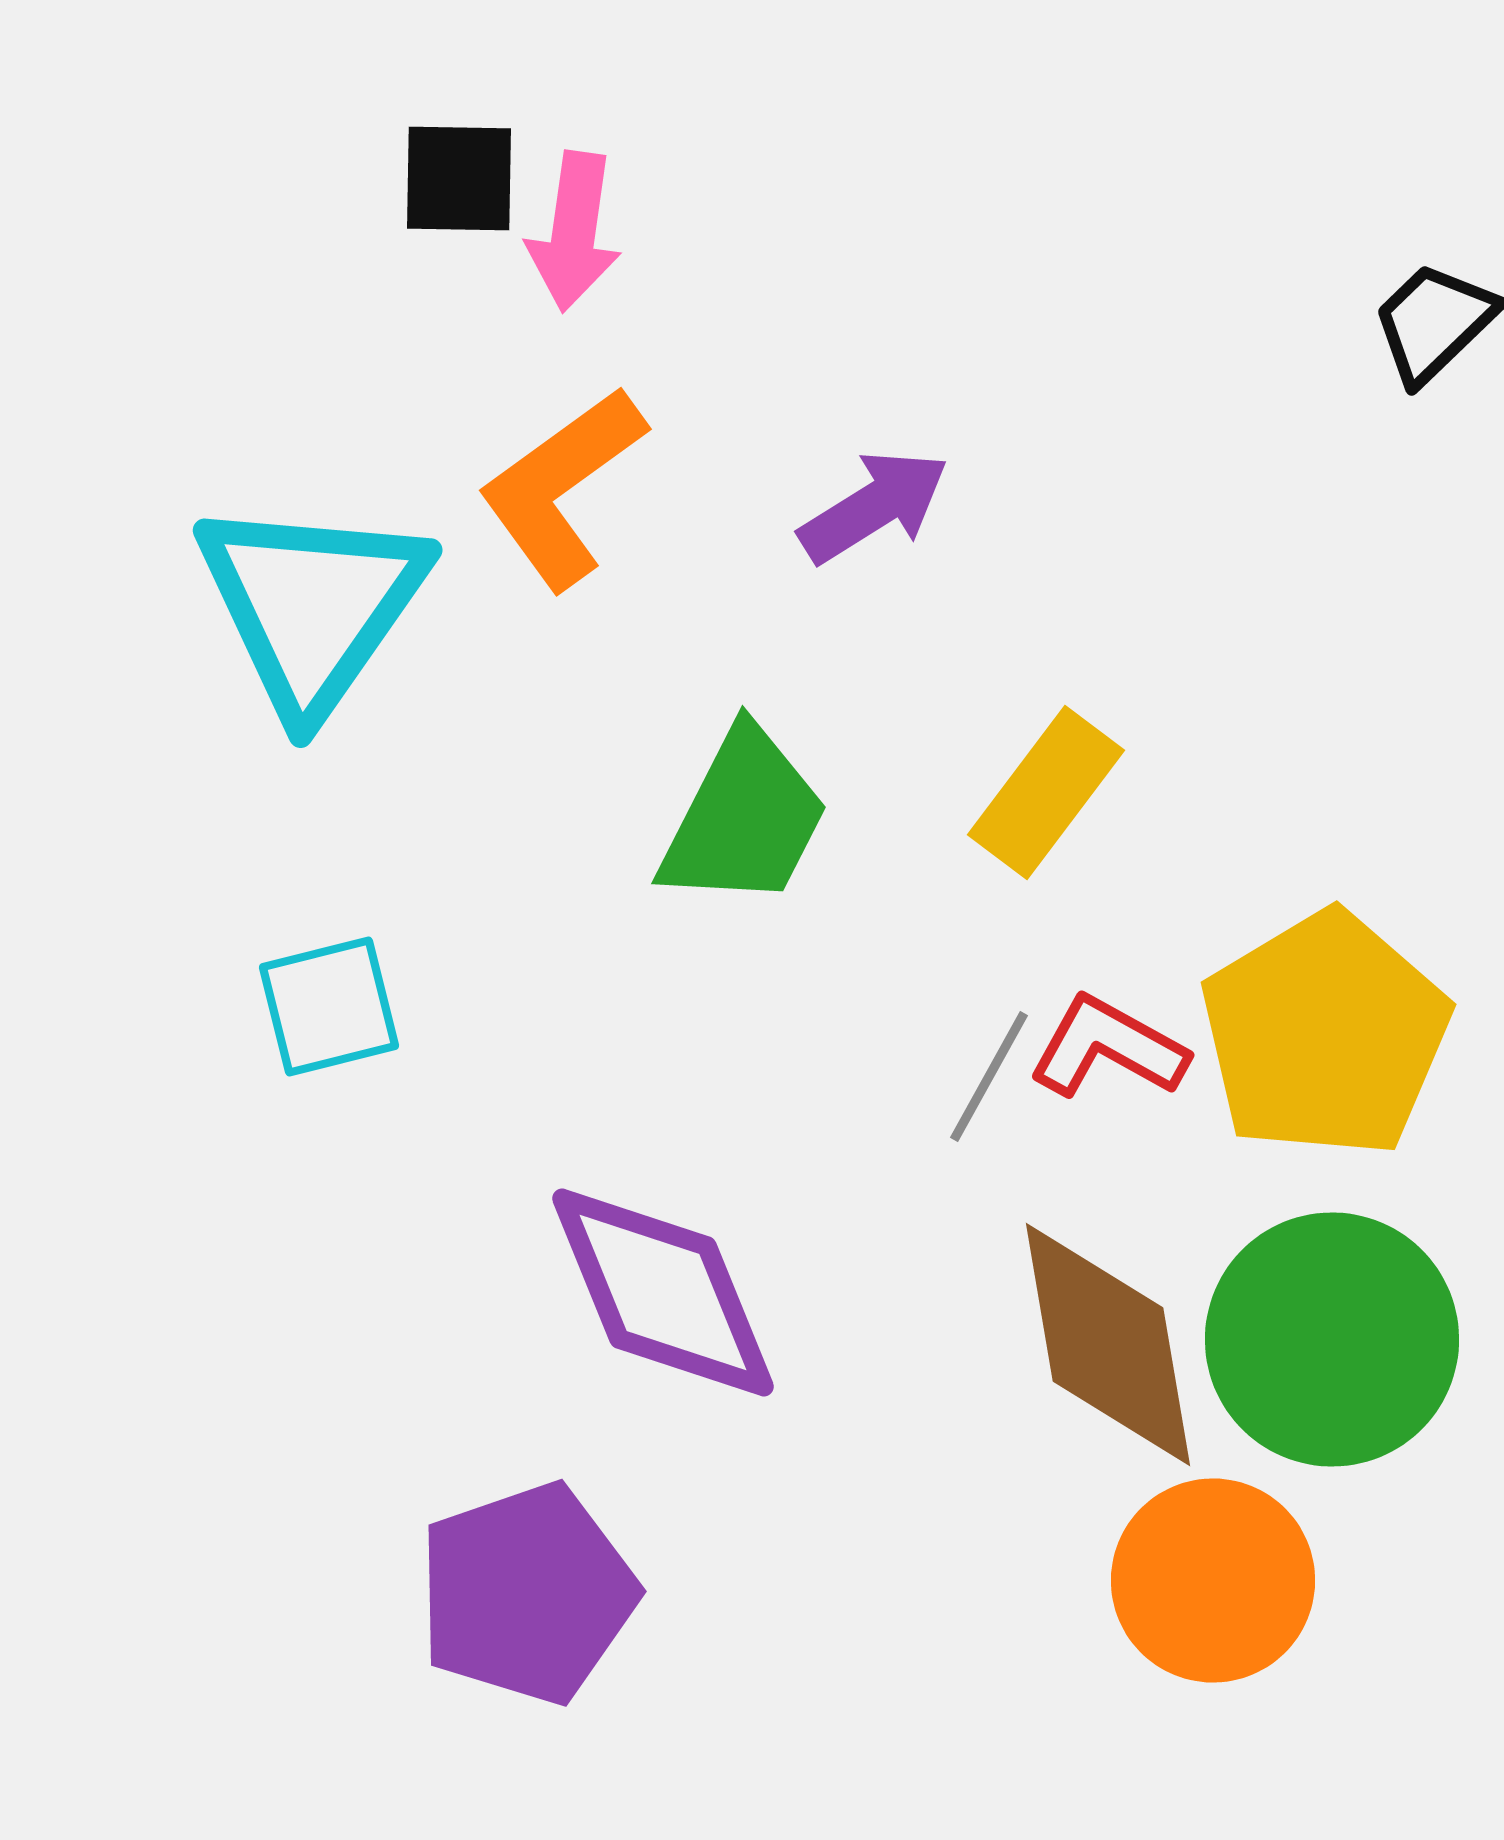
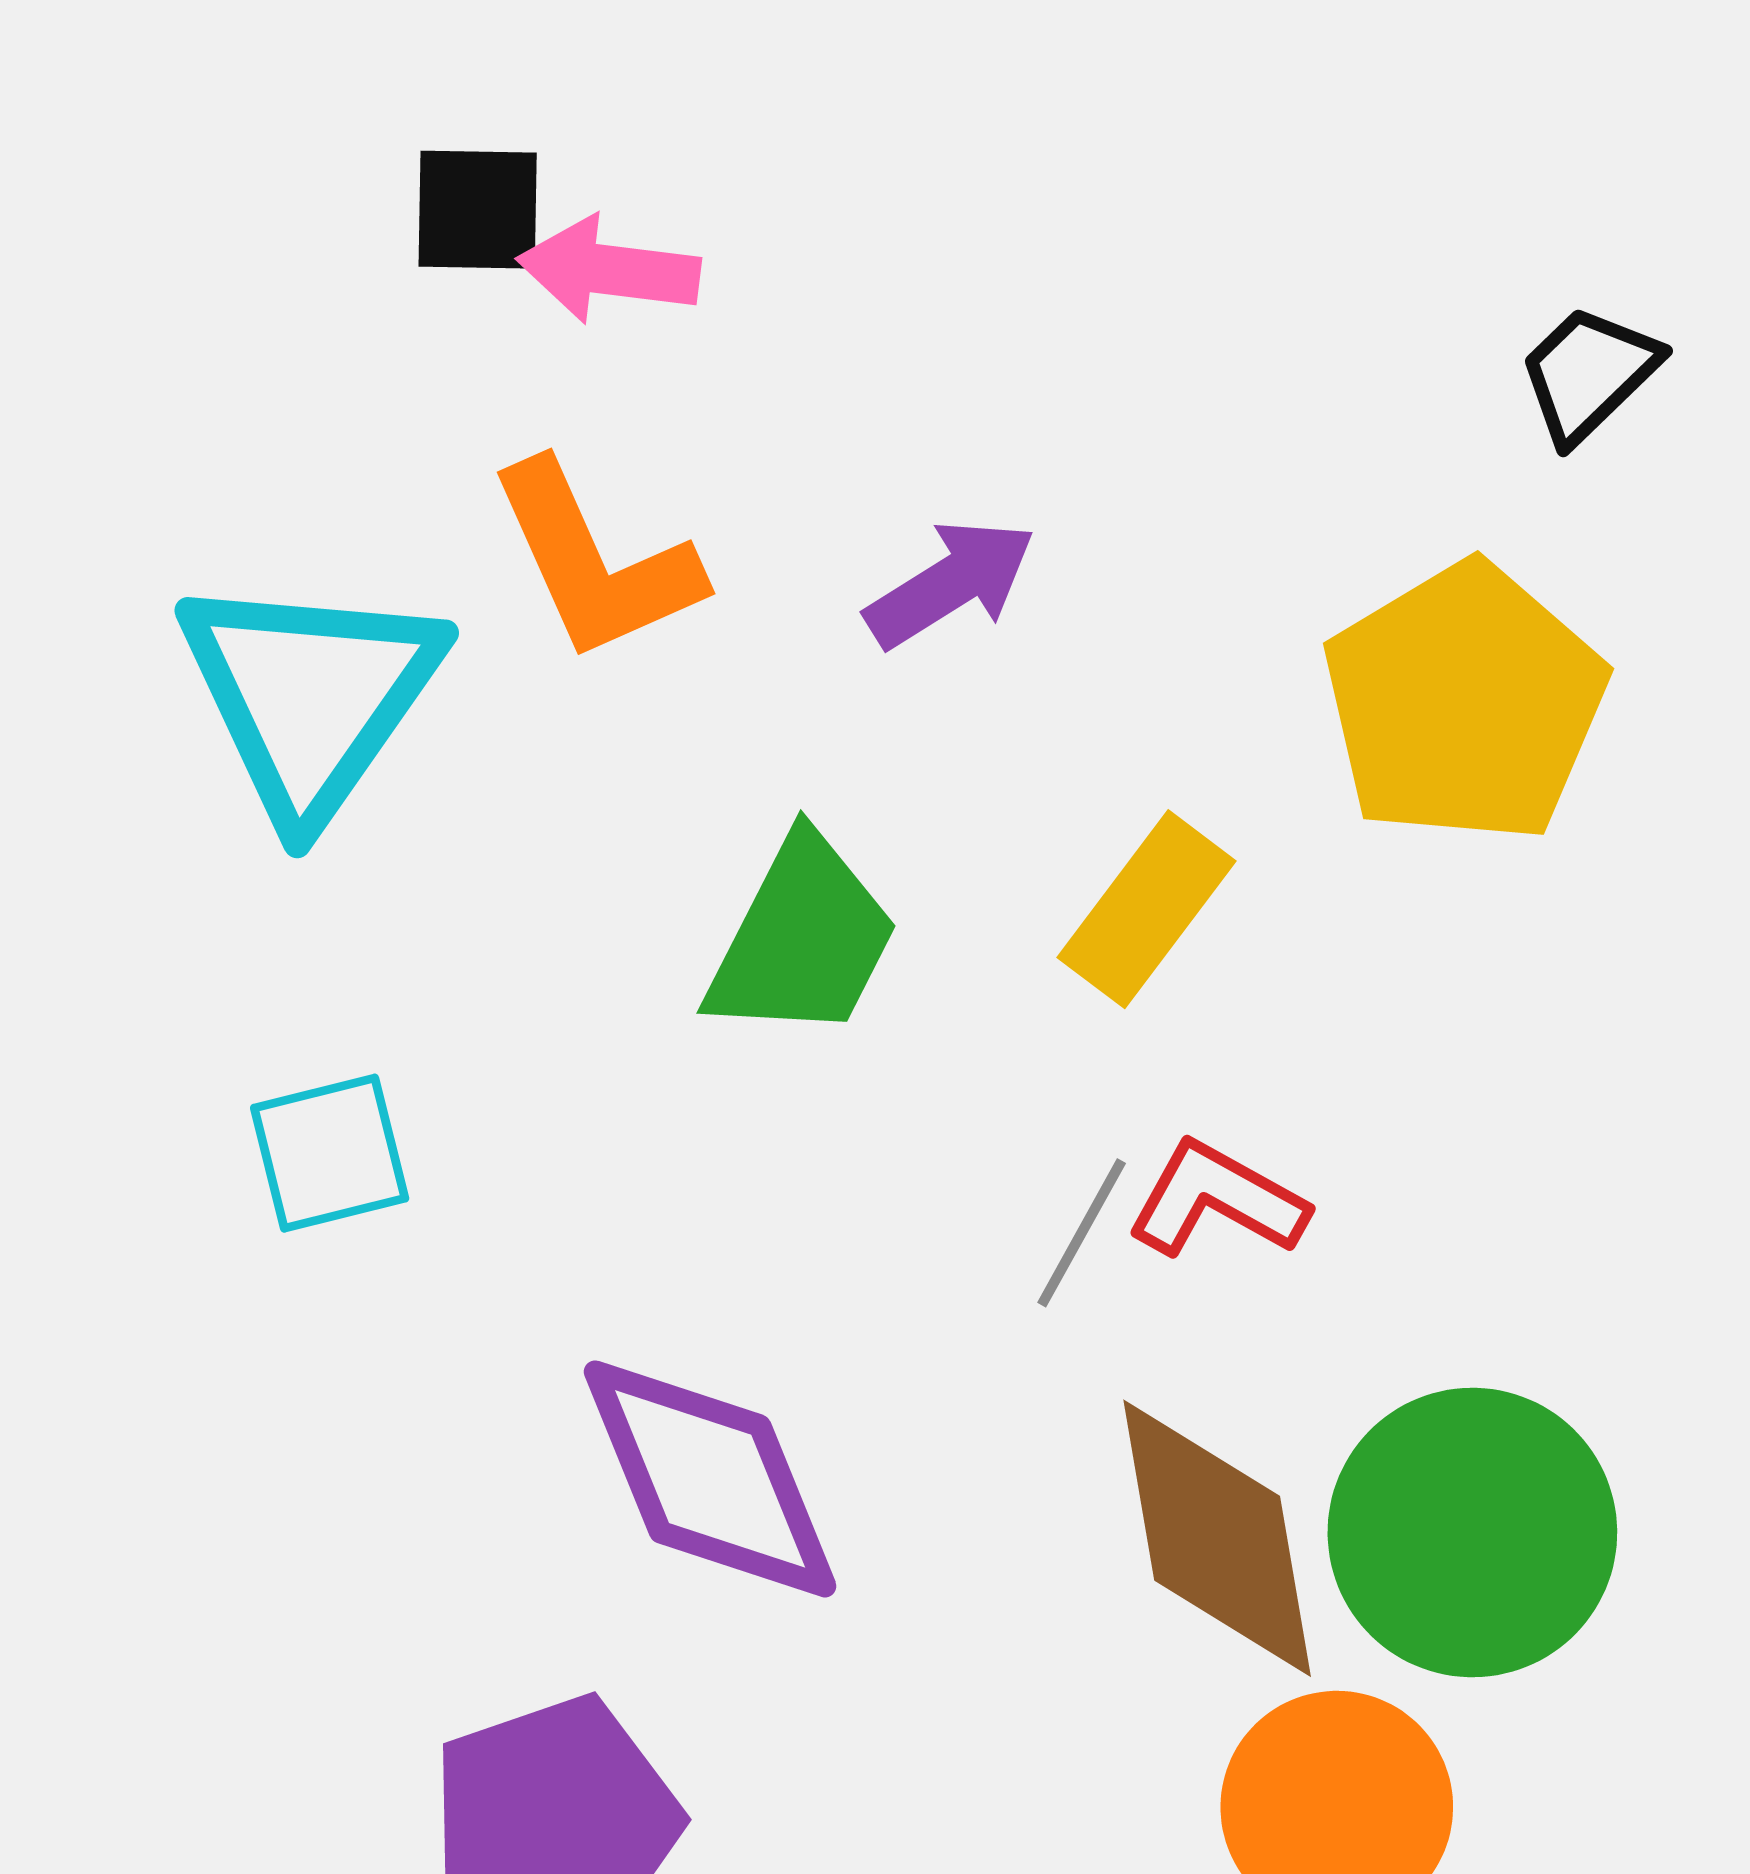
pink arrow: (574, 232) -> (609, 270), turned 89
orange L-shape: (562, 488) -> (595, 562), turned -78
yellow pentagon: (1325, 1034) -> (1464, 703), moved

